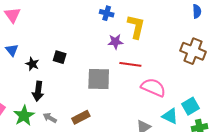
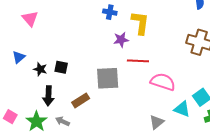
pink triangle: (12, 15) -> (30, 19), moved
blue triangle: (12, 50) -> (19, 57), turned 32
black square: (60, 57) -> (61, 67), moved
brown rectangle: (81, 117) -> (81, 100), moved

